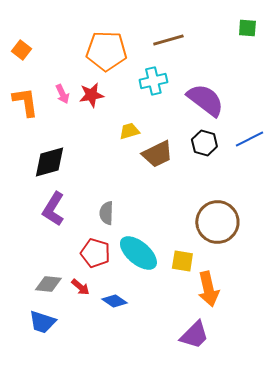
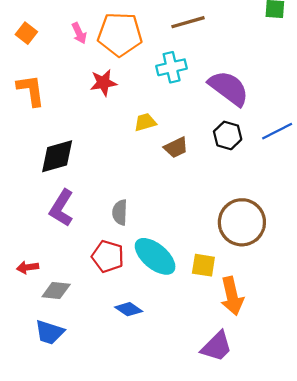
pink arrow: (62, 94) -> (79, 33), moved
brown trapezoid: (157, 154) -> (176, 148), size x0.7
red arrow: (80, 287) -> (27, 267), moved, turned 132

